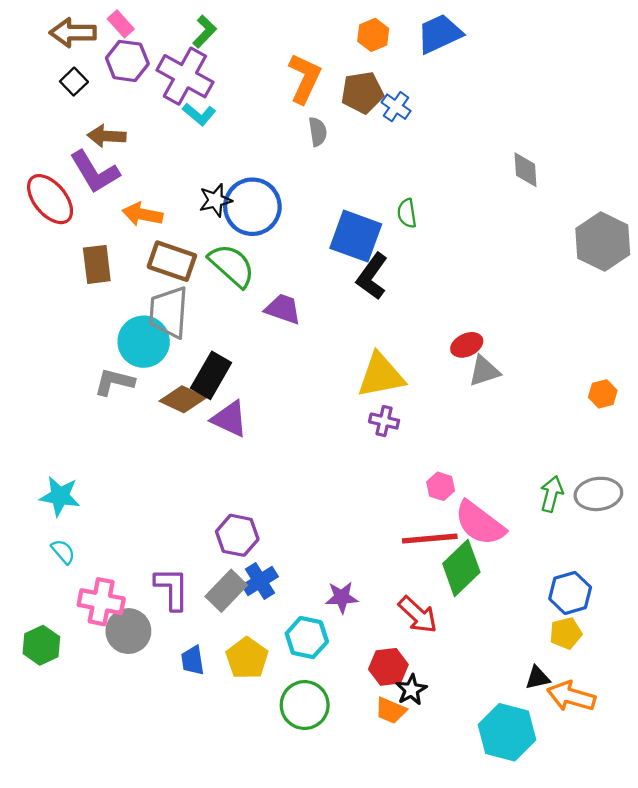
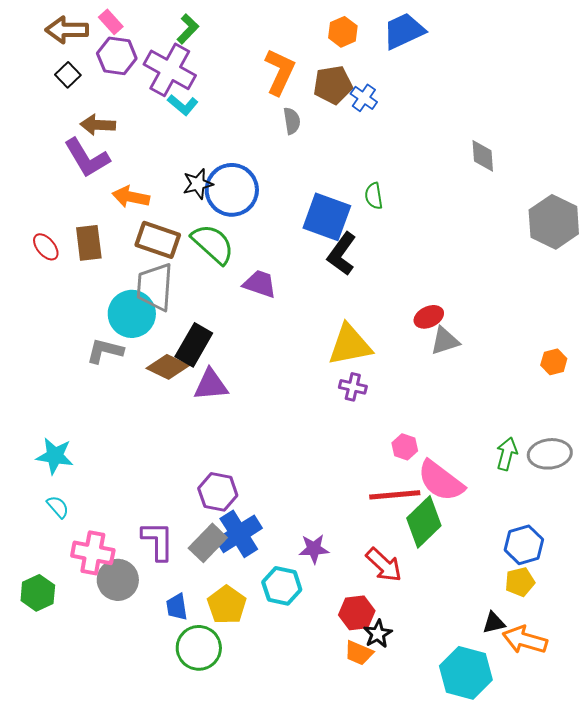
red ellipse: (50, 199) -> (46, 247), moved, size x0.6
purple triangle: (230, 419) -> (211, 385), turned -30
blue cross: (260, 581) -> (239, 534), size x1.4
green circle: (305, 705) -> (199, 648), moved

